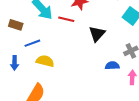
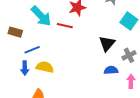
black triangle: (97, 34) -> (107, 43), moved
blue arrow: (15, 63) -> (25, 68), moved

